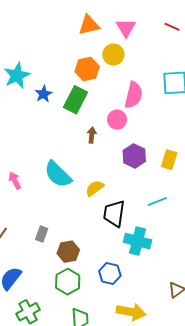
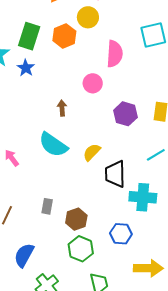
green rectangle: (75, 100) -> (29, 36), moved
pink circle: (117, 120) -> (93, 83), moved
brown arrow: (92, 135) -> (62, 108), moved

